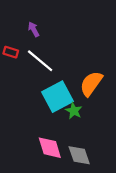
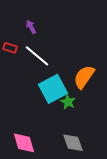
pink diamond: (50, 148) -> (24, 143), moved

